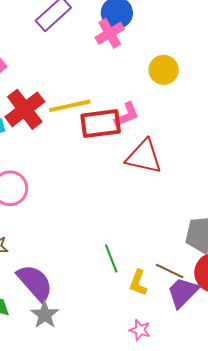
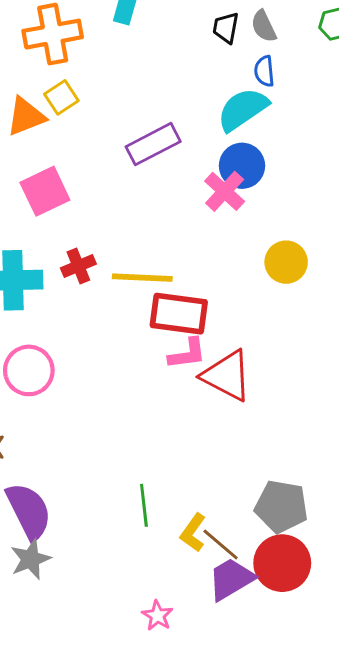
pink cross: (110, 33) -> (225, 191), turned -32
red cross: (25, 109) -> (78, 266), size x0.6
pink L-shape: (127, 115) -> (187, 354), moved
yellow L-shape: (138, 283) -> (193, 533), moved

